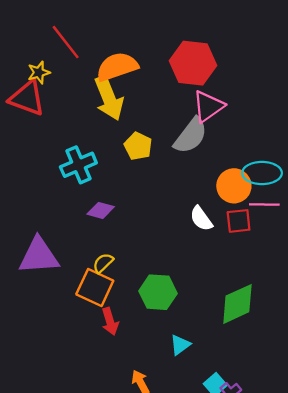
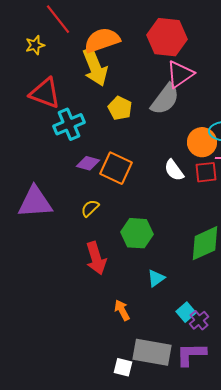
red triangle: (27, 98) -> (45, 93), moved
orange square: (95, 288) -> (116, 168), moved
red arrow: (110, 321) -> (96, 258), size x1.4

